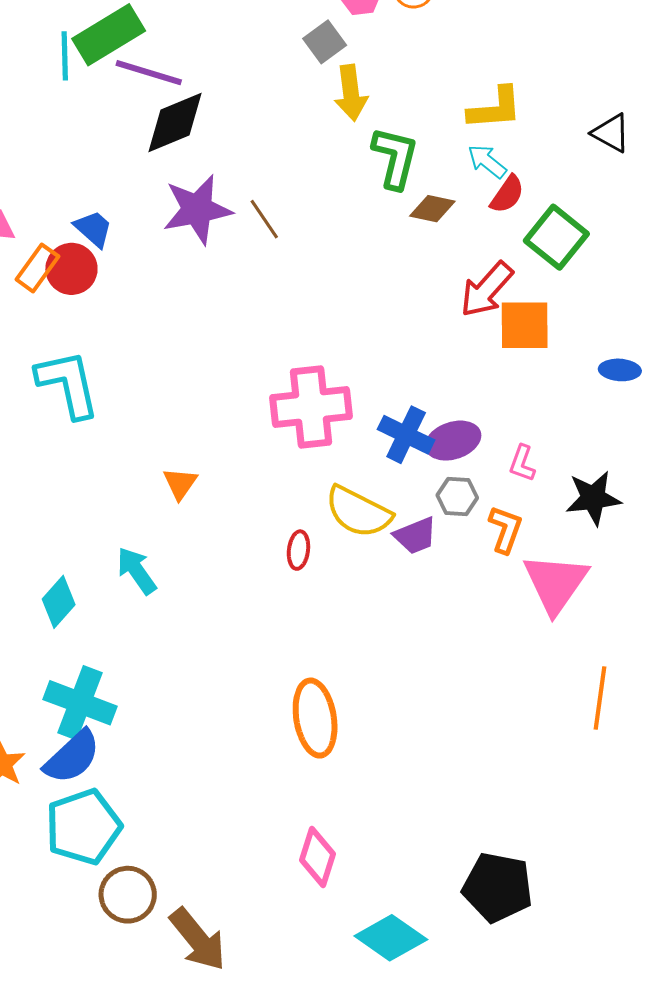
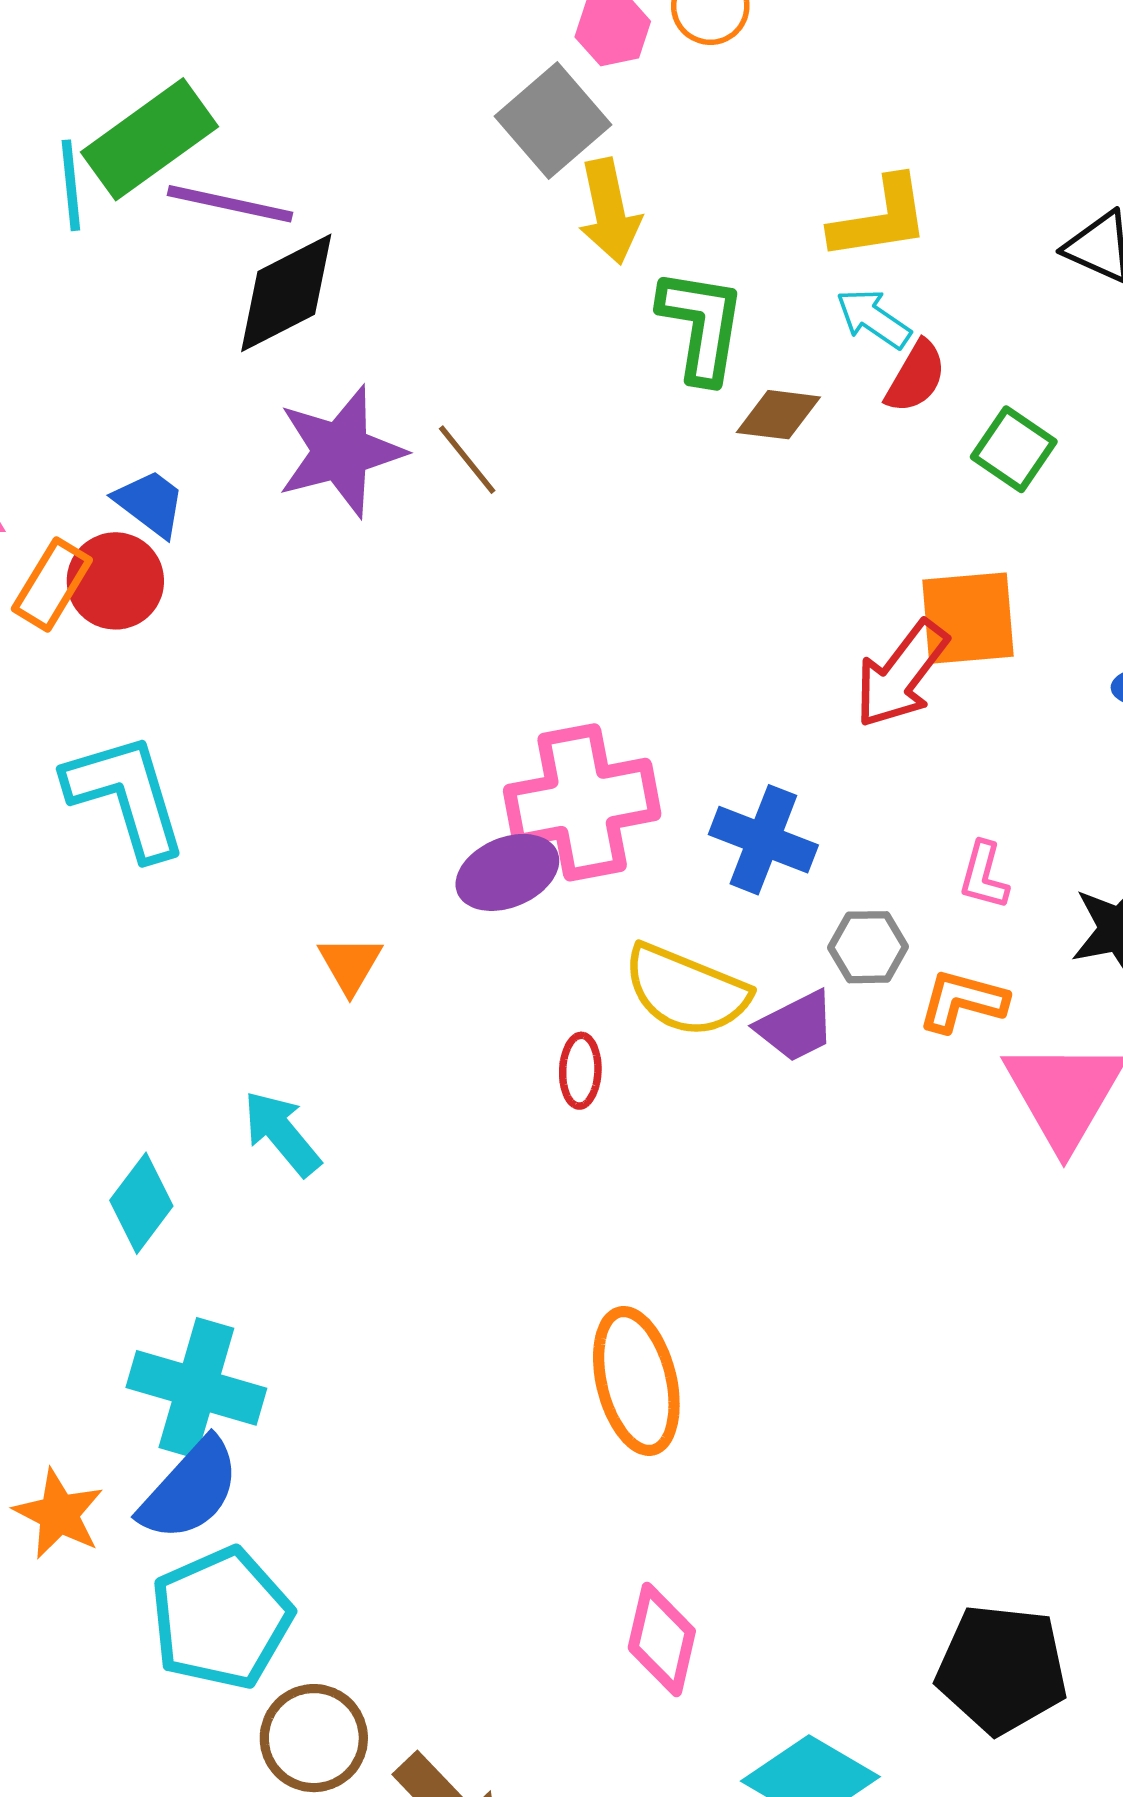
gray square: (325, 42) -> (553, 120), size x1.4
green square: (556, 237) -> (1014, 449), size x0.7
red arrow: (487, 289) -> (901, 674), moved
purple ellipse: (453, 441) -> (507, 872), moved
orange L-shape: (505, 529) -> (963, 1001), turned -90

